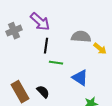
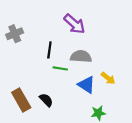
purple arrow: (40, 22) -> (74, 24), moved
gray semicircle: (81, 37) -> (81, 56), moved
yellow arrow: (100, 49) -> (108, 78), moved

